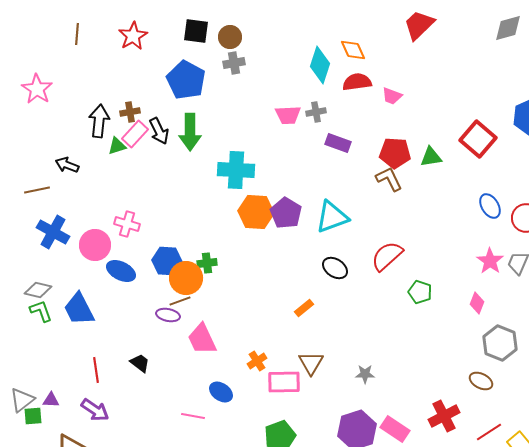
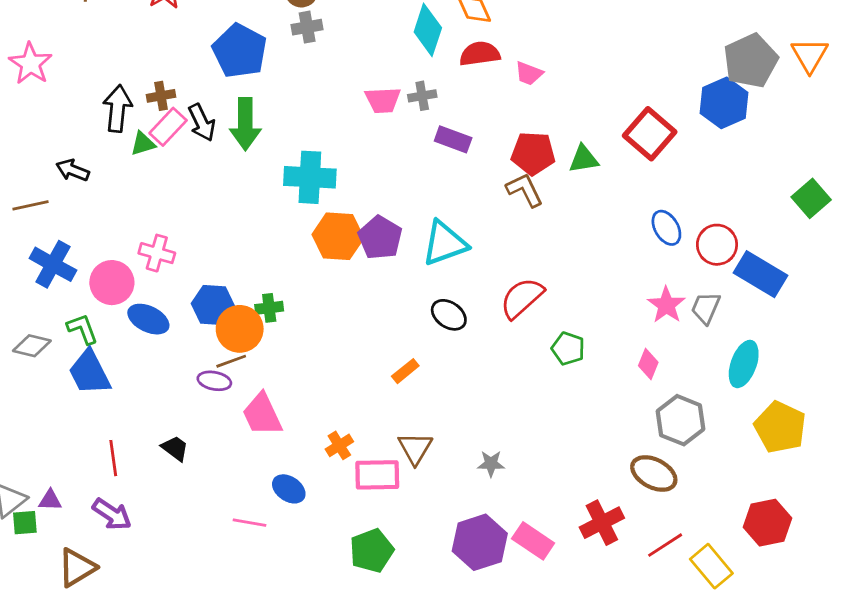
green L-shape: (41, 311) -> (82, 329), moved
brown ellipse: (481, 381) -> (654, 473), size x1.4

